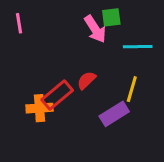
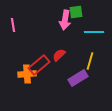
pink line: (19, 23) -> (13, 25), moved
pink arrow: (95, 29) -> (65, 20), turned 42

